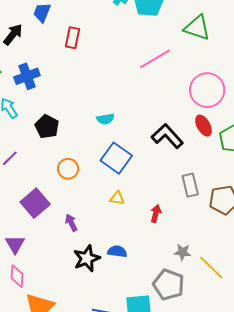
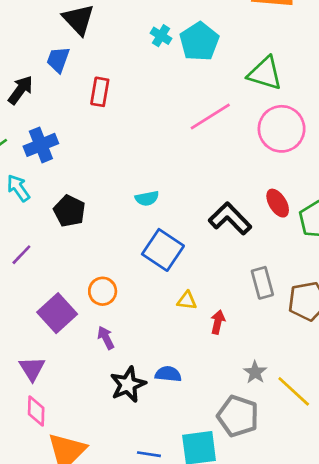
pink circle: (207, 90) -> (282, 129), moved
orange circle: (68, 169) -> (103, 291), moved
yellow triangle: (117, 198) -> (187, 301), moved
gray star: (183, 252) -> (255, 372), turned 30

